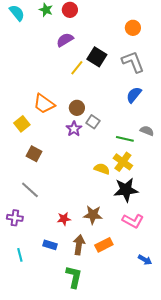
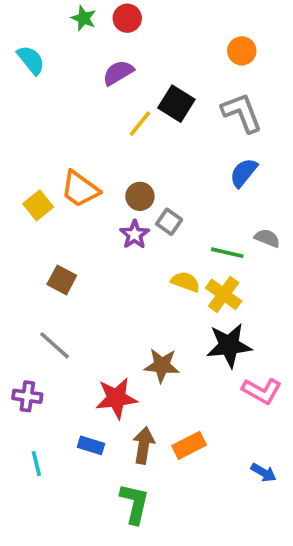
cyan semicircle: (17, 13) -> (31, 60), moved
yellow square: (22, 124) -> (38, 205), moved
yellow semicircle: (102, 169) -> (185, 282), moved
brown star: (93, 215) -> (162, 365), moved
red star: (64, 219) -> (116, 398), size x1.6
pink L-shape: (133, 221) -> (262, 391), moved

